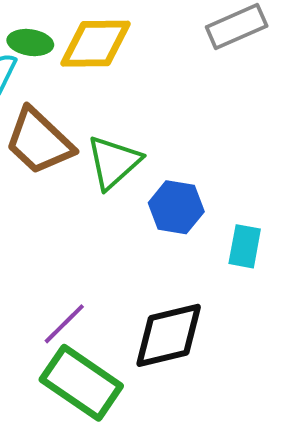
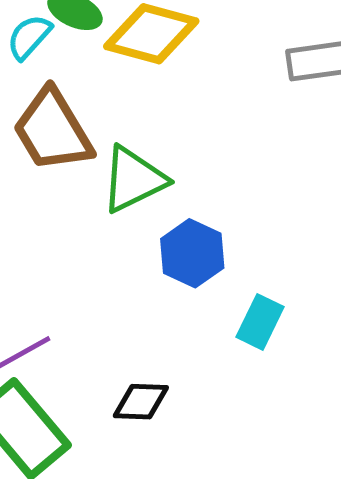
black diamond: (169, 335) -> (141, 402), size x0.6

